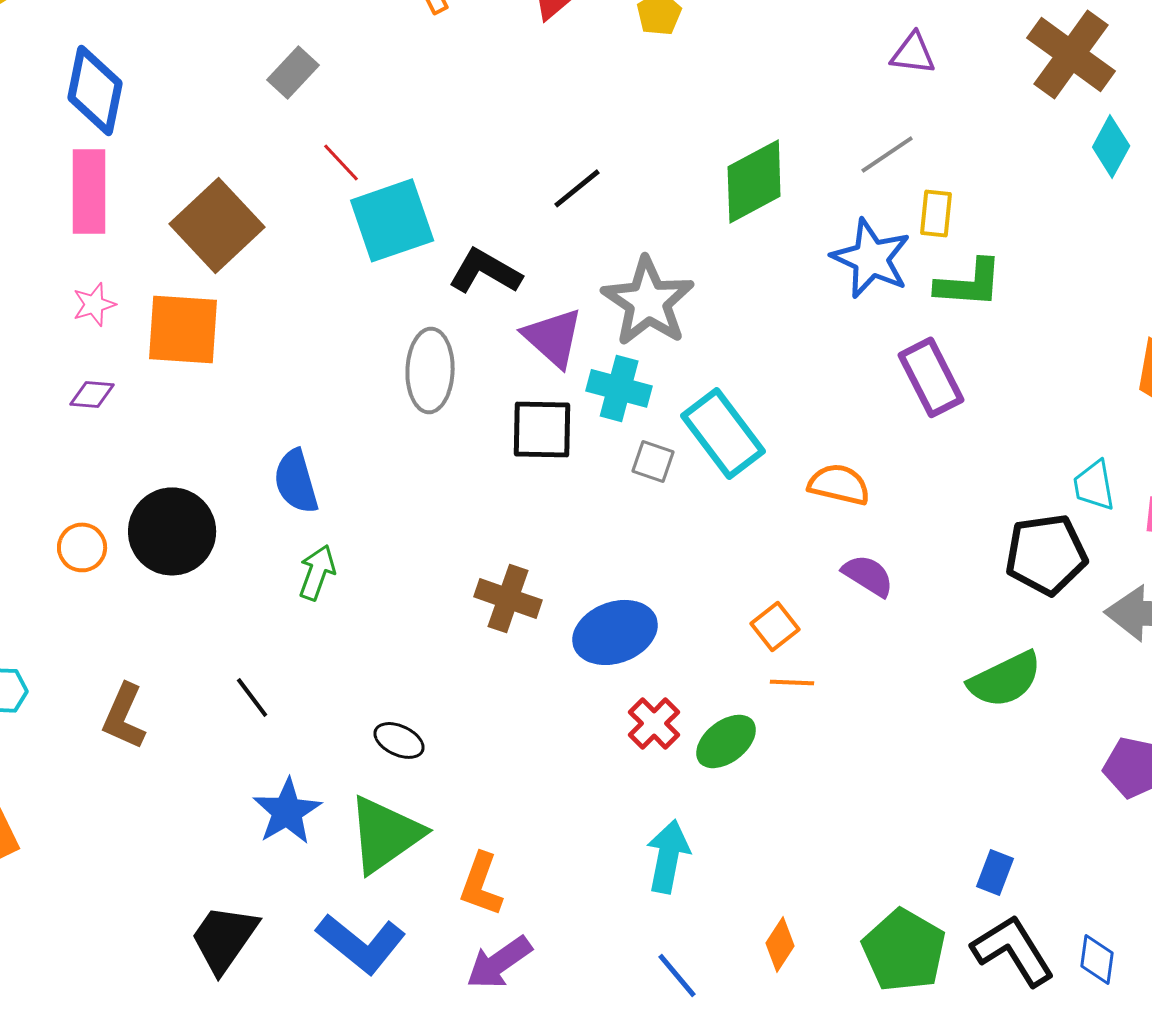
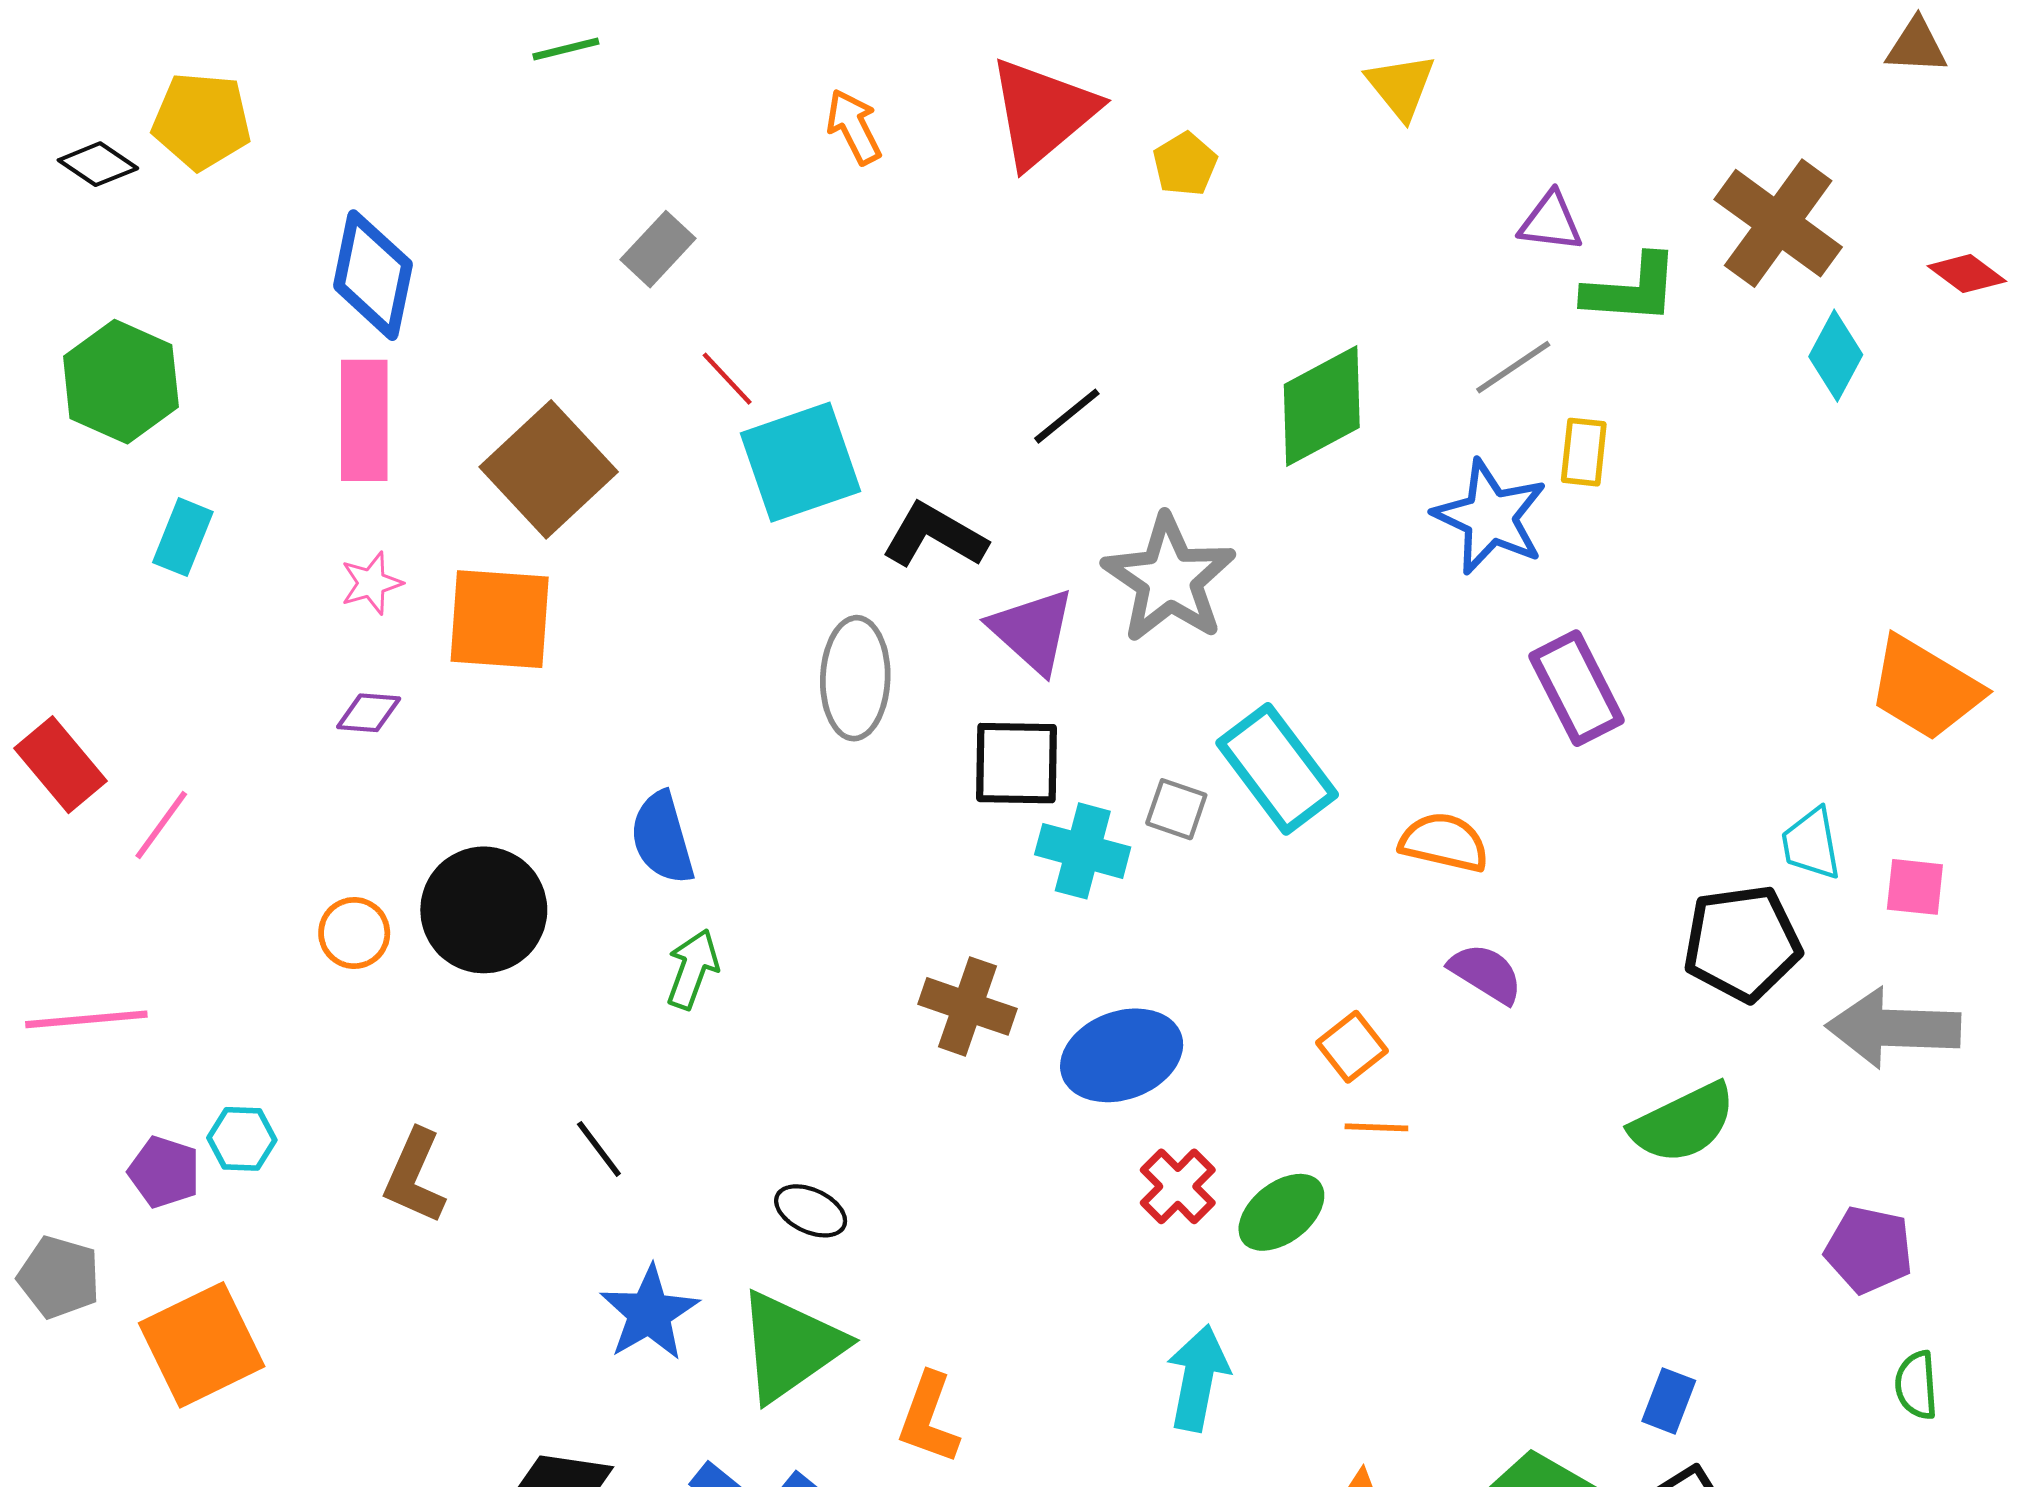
green L-shape: (969, 283) -> (1631, 289), moved
cyan cross: (619, 388) -> (1083, 851), moved

